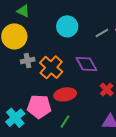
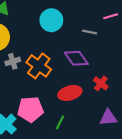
gray line: (102, 33) -> (89, 32), moved, turned 48
red ellipse: (65, 94) -> (70, 93), moved

